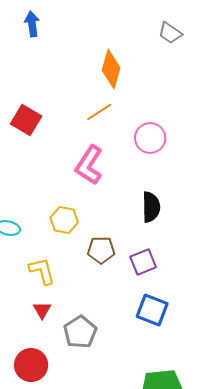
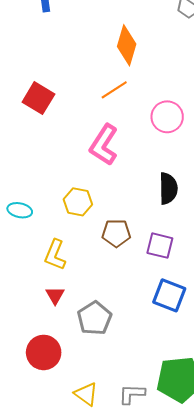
purple square: (143, 262) -> (160, 246), turned 36
yellow L-shape: (42, 271) -> (55, 255), turned -144

